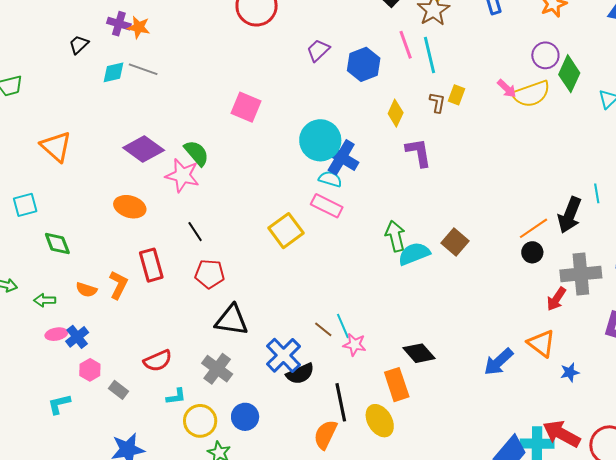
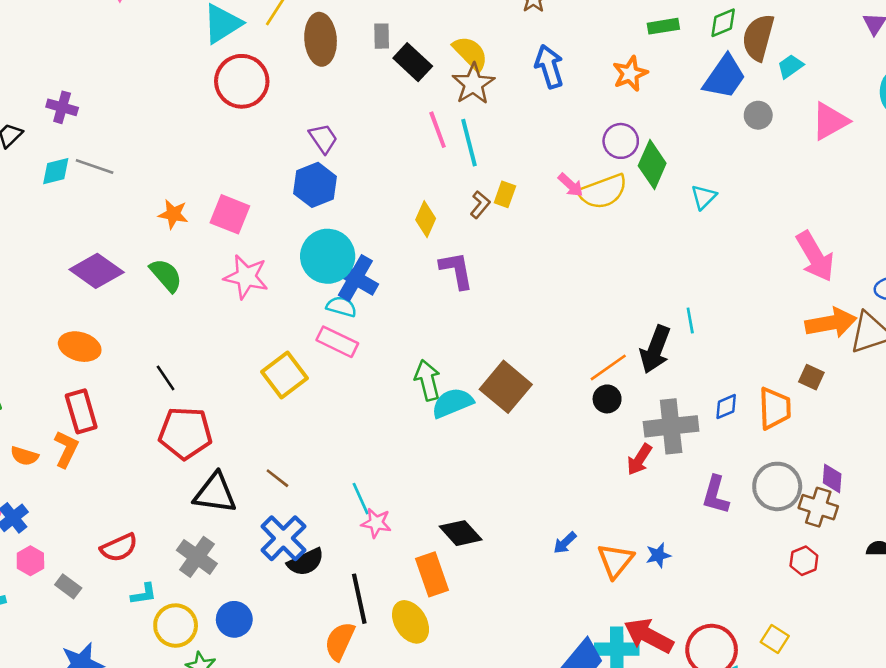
orange star: (139, 27) -> (173, 214), moved
purple trapezoid: (318, 50) -> (323, 138), turned 100
blue hexagon: (364, 64) -> (315, 185), moved
brown L-shape: (437, 102) -> (480, 205), turned 30
pink star: (182, 175) -> (246, 277), moved
brown square: (455, 242) -> (506, 387), size x1.4
red rectangle: (151, 265) -> (81, 411), moved
red pentagon: (210, 274) -> (185, 433), size x1.4
brown line: (323, 329) -> (277, 478), moved
orange triangle: (541, 343) -> (615, 561), moved, turned 32
blue arrow: (499, 362) -> (565, 543), size x0.6

